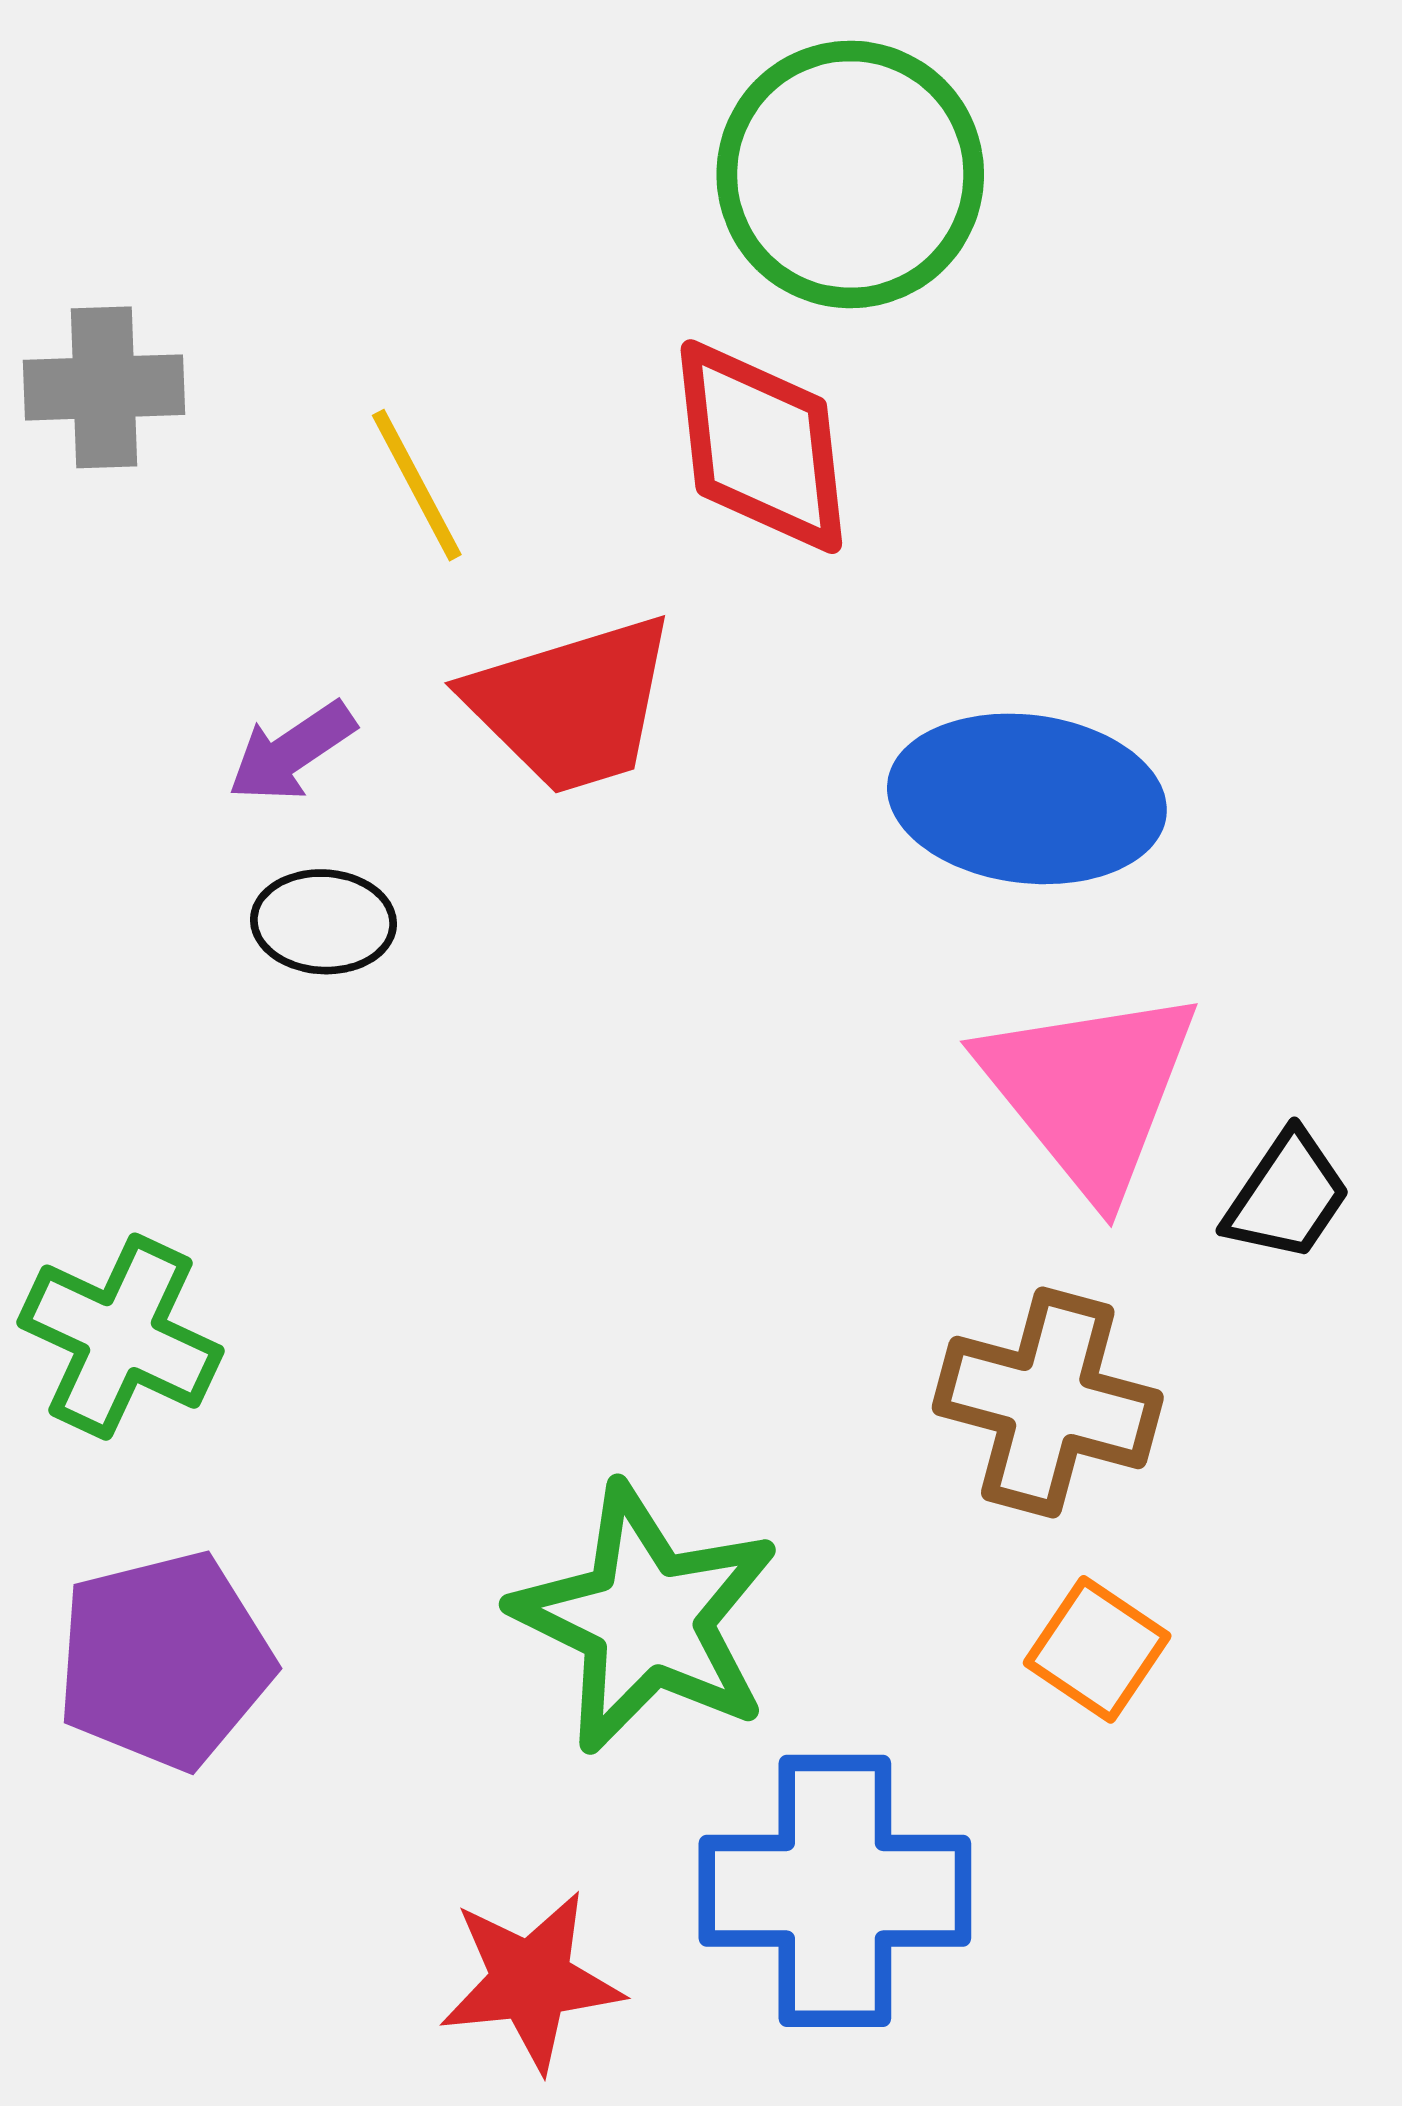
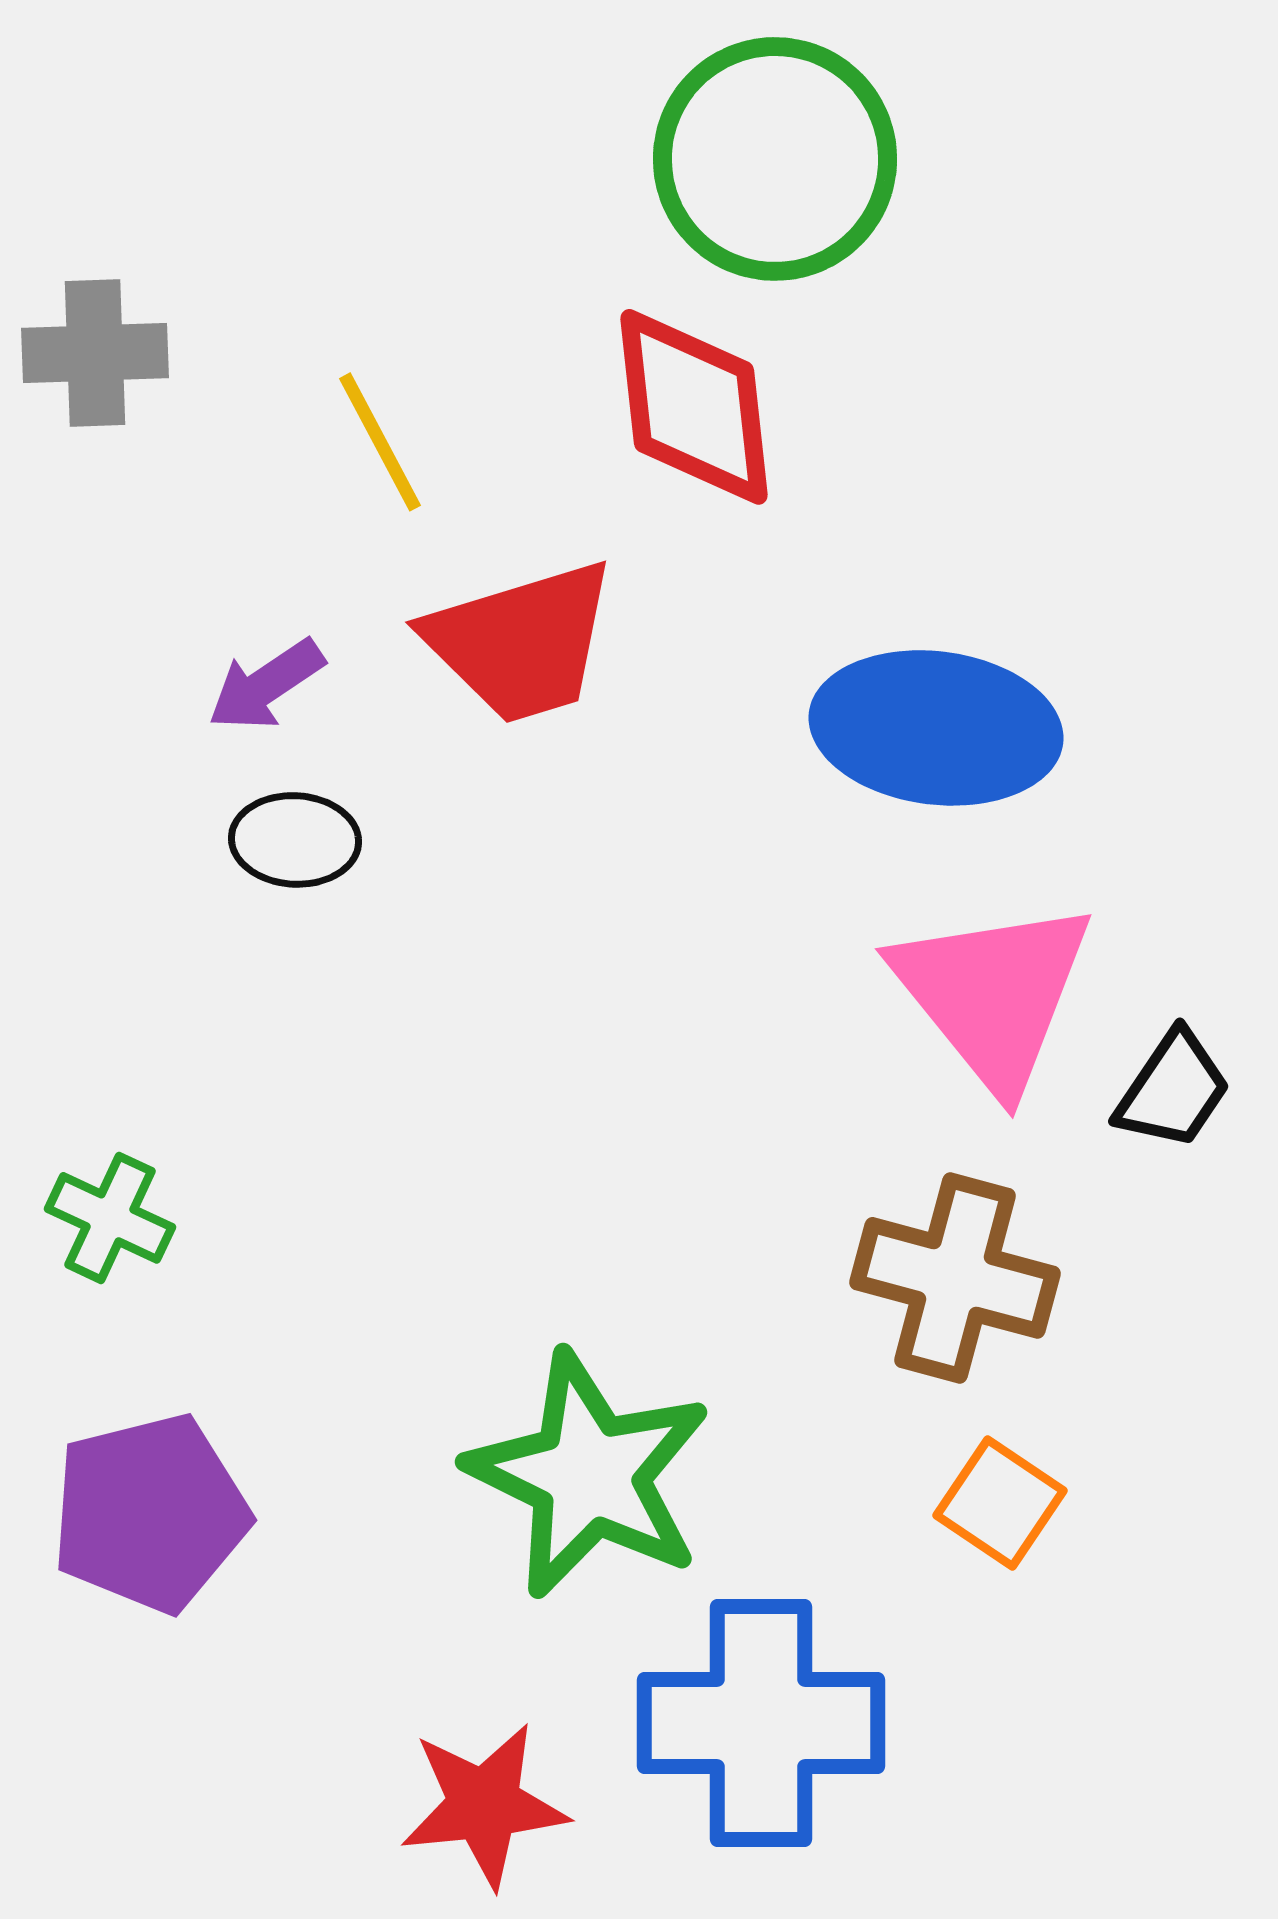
green cross: (120, 1337) -> (110, 1218), size x0.7

